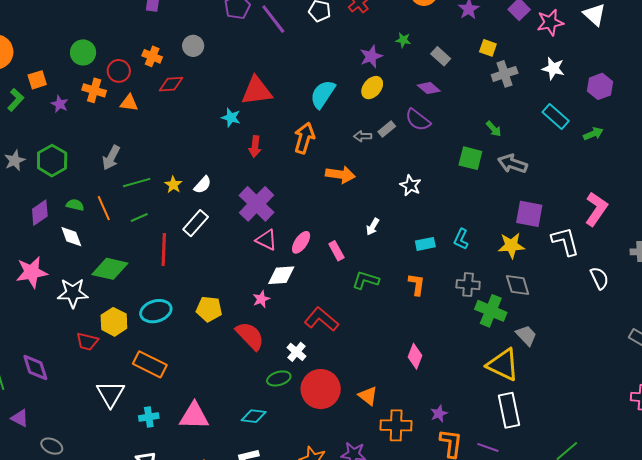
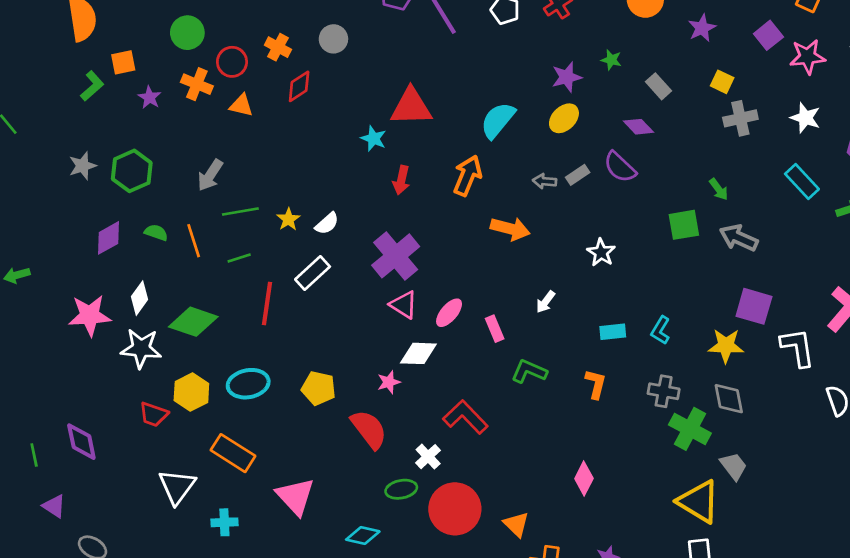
red diamond: (171, 84) -> (299, 86), turned -35
green square: (470, 158) -> (684, 225), turned -30
white diamond: (71, 237) -> (140, 298), moved, turned 50
pink triangle: (194, 416) -> (295, 496), moved, turned 40

